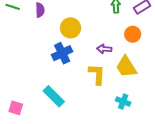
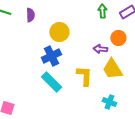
purple arrow: (104, 49) -> (100, 49), moved
cyan rectangle: (54, 96) -> (51, 82), moved

